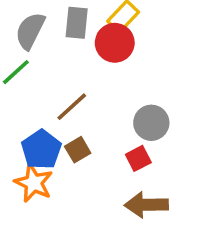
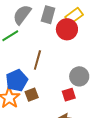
brown line: (72, 107) -> (37, 60), turned -42
brown square: (78, 150) -> (32, 95), moved

